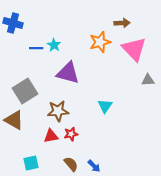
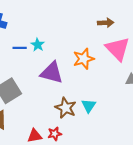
orange star: (100, 42) -> (84, 59), moved
brown star: (58, 111) -> (66, 108), moved, turned 30

